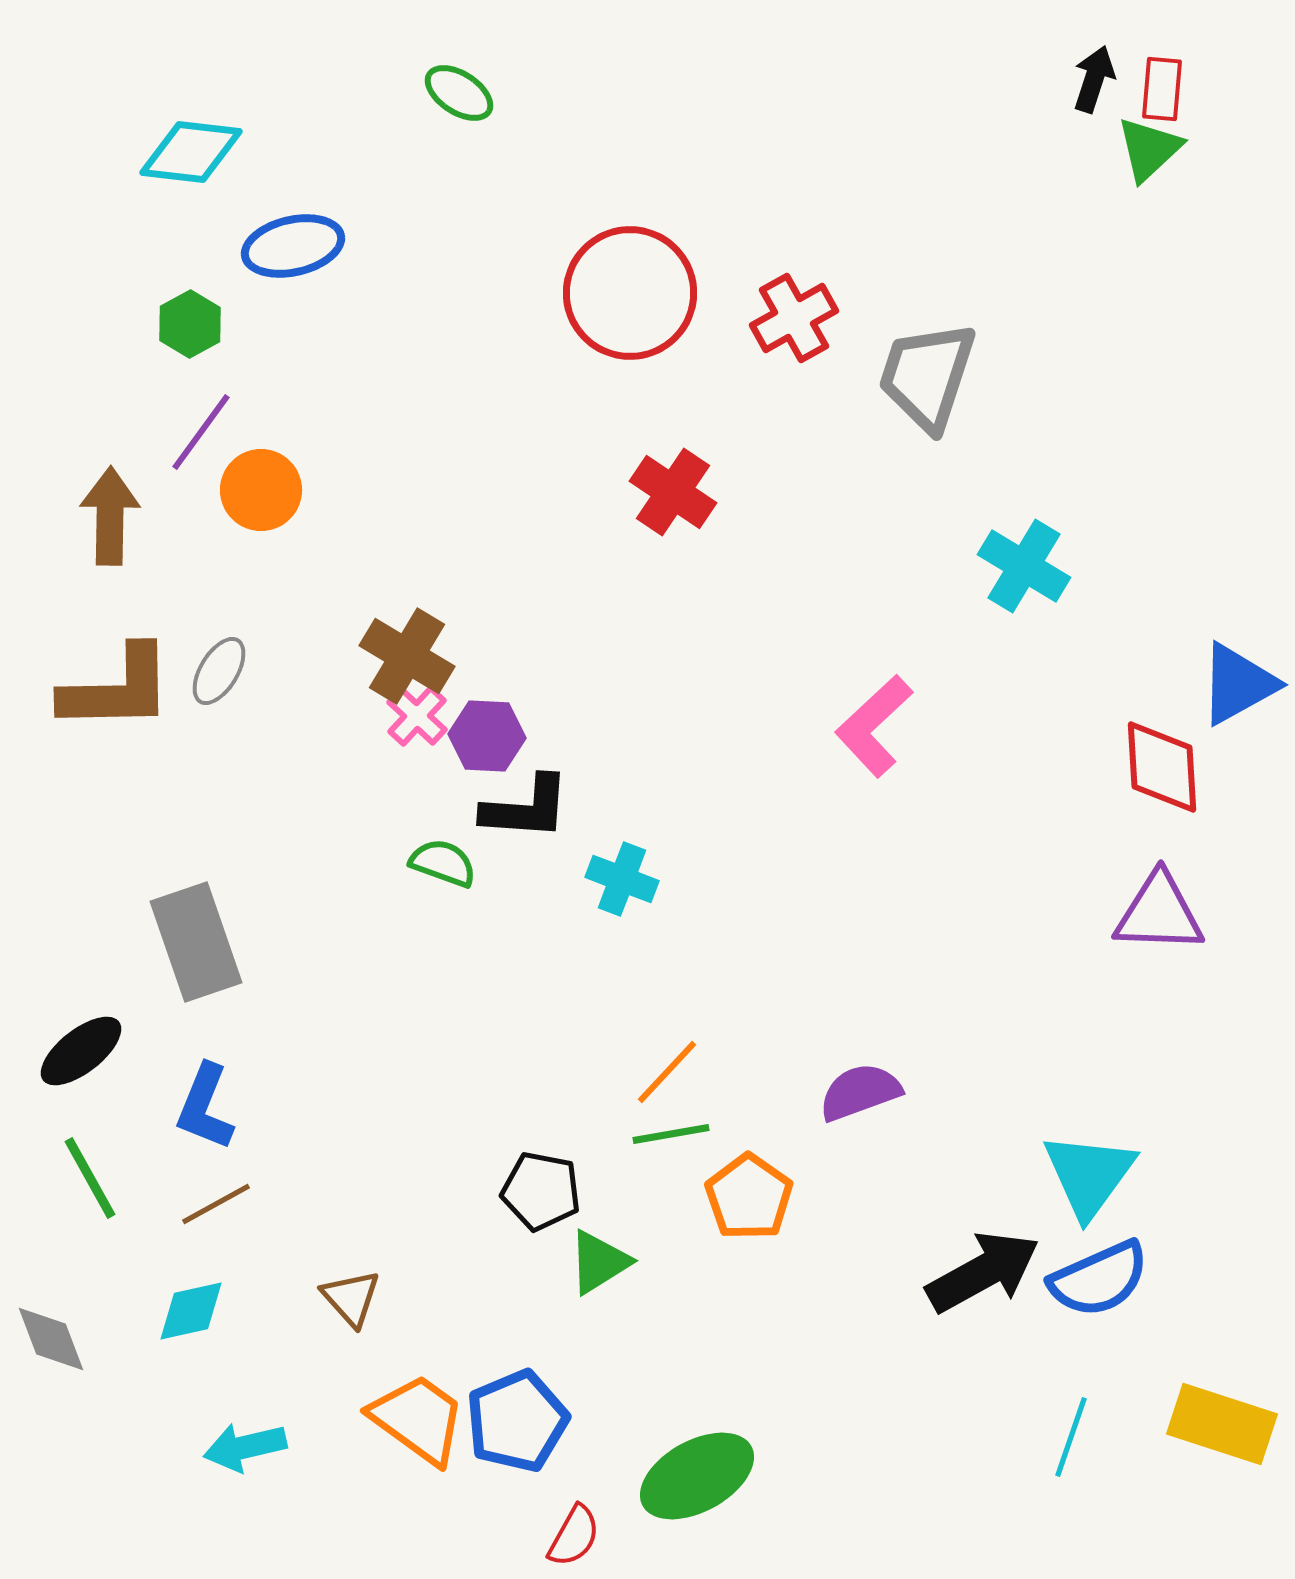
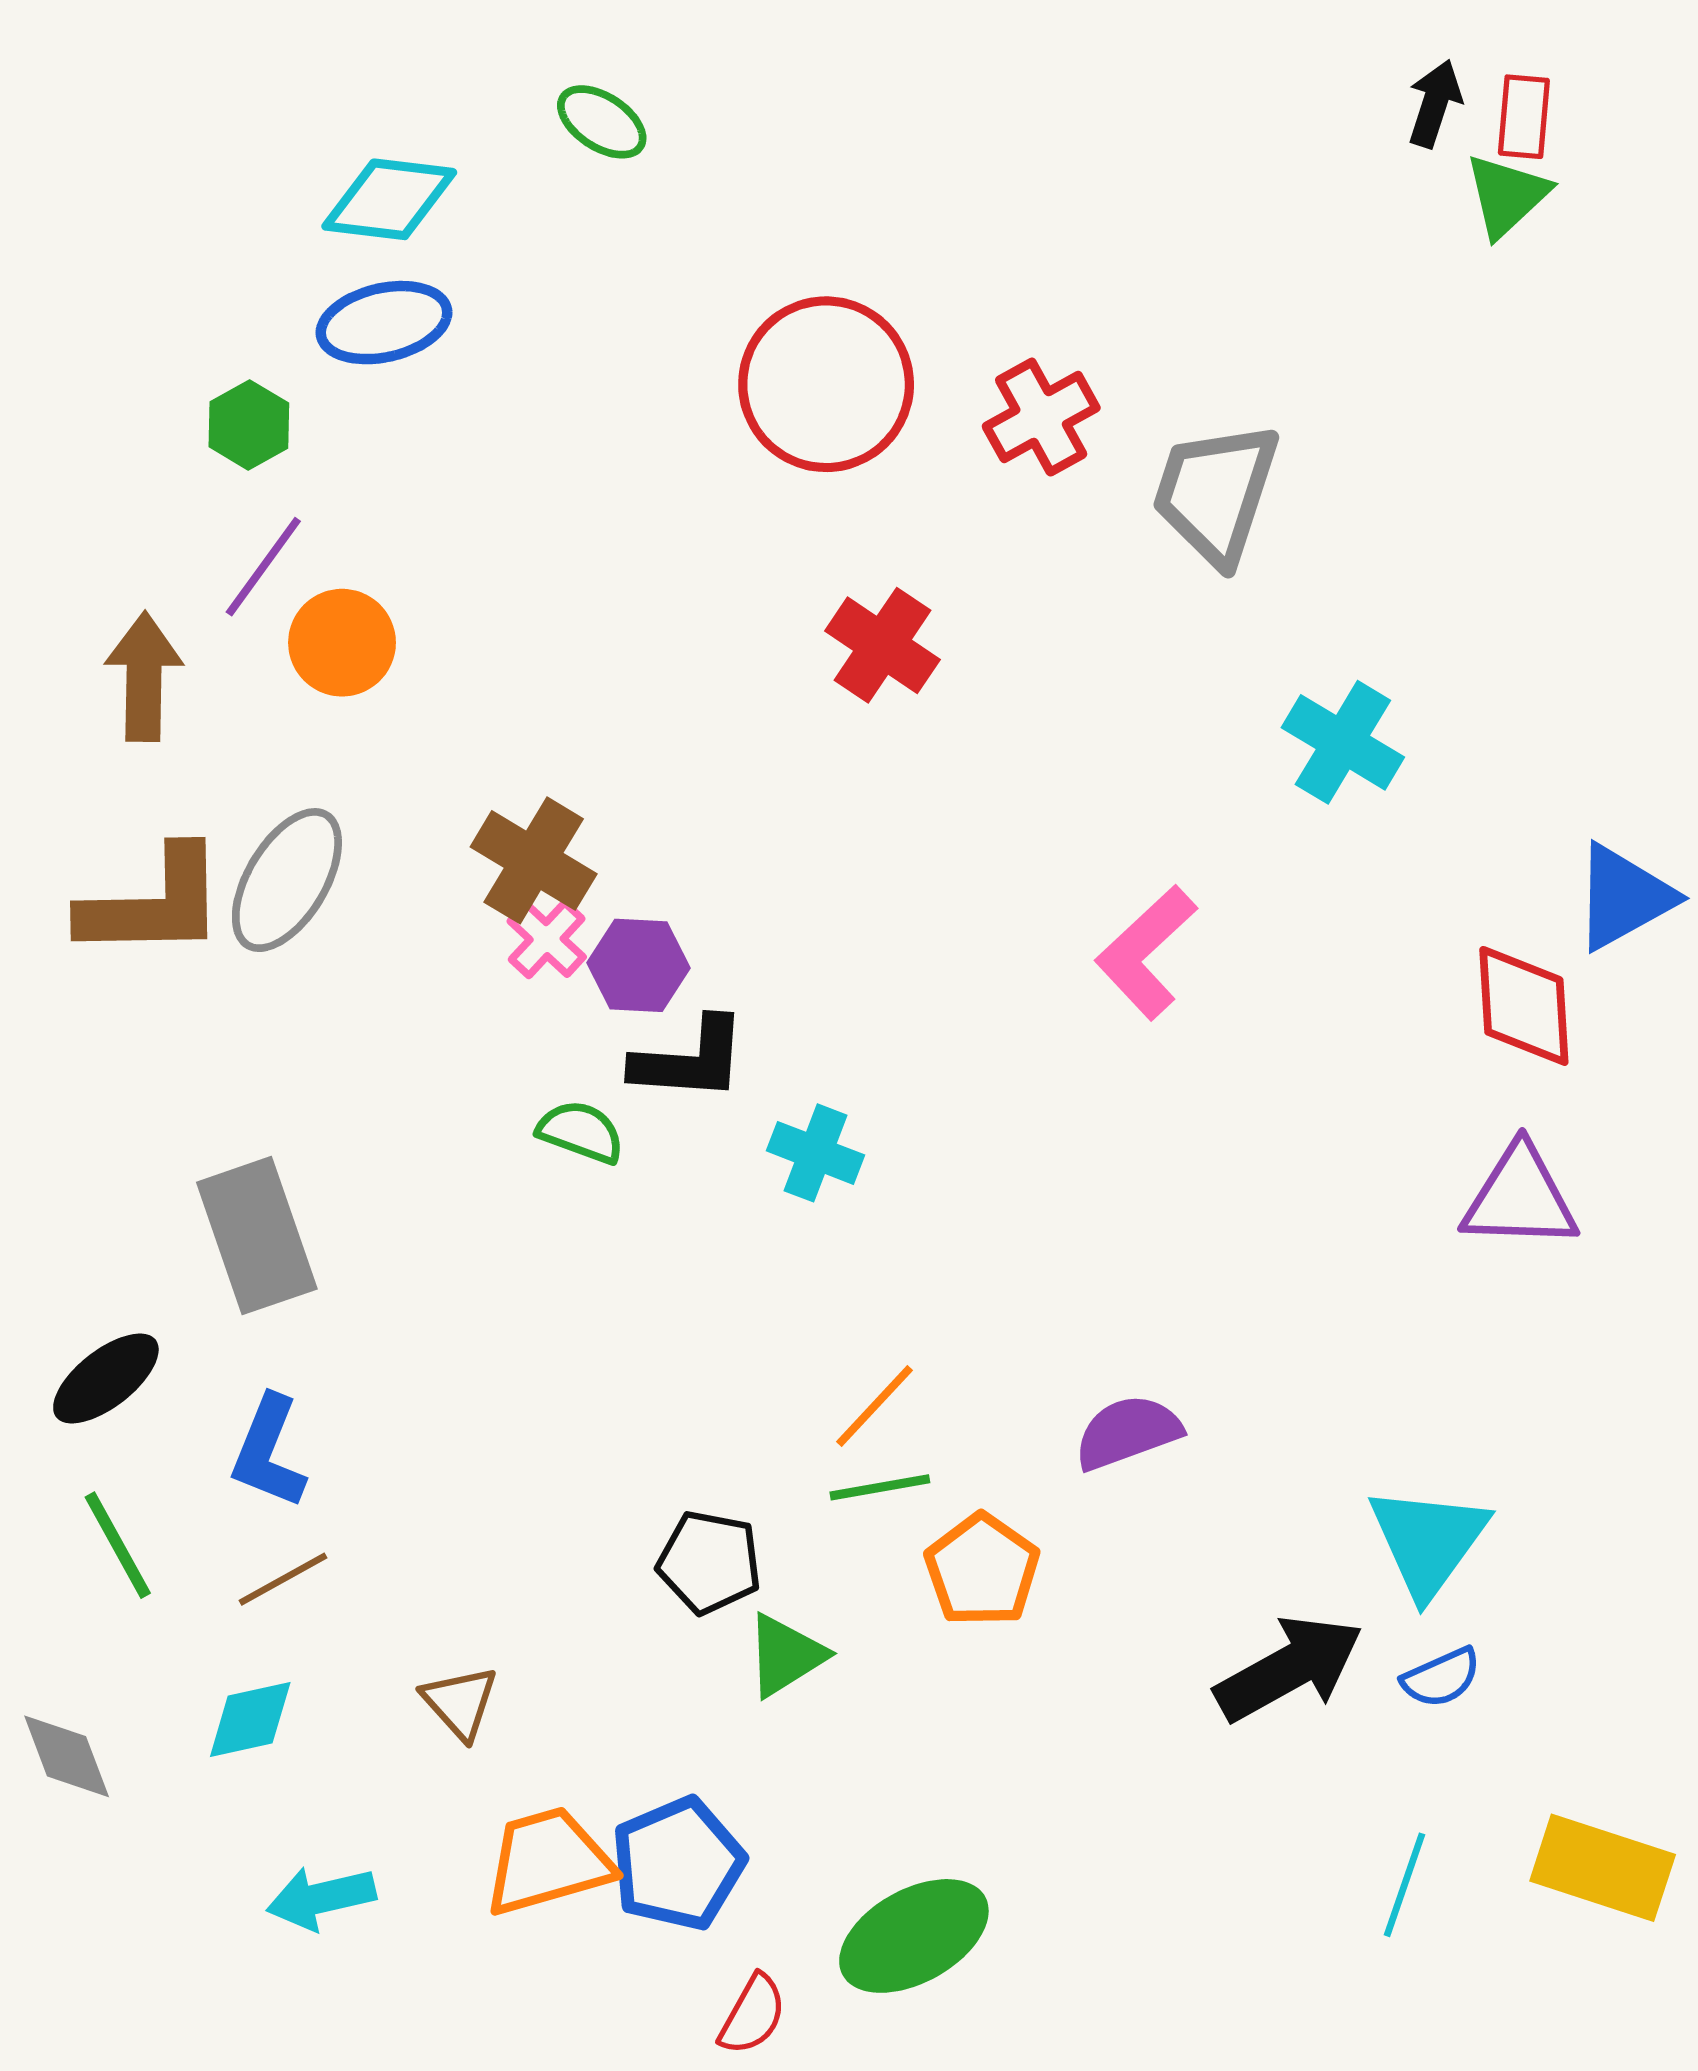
cyan diamond: (191, 152) -> (389, 199), moved
gray ellipse: (219, 671) -> (287, 880), size x1.6
blue semicircle: (1099, 1279) -> (1441, 1678), size x0.6
orange trapezoid: (418, 1419) -> (548, 1861), turned -52

